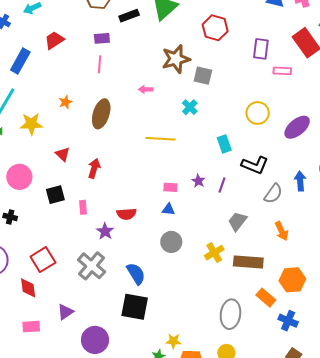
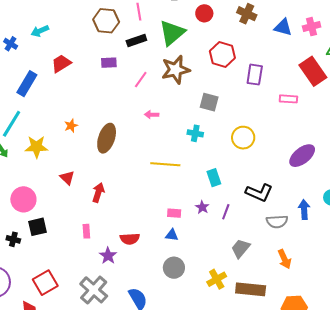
purple rectangle: (261, 49) -> (255, 75), moved
brown star: (176, 59) -> (176, 70), moved
pink line: (100, 64) -> (141, 80), moved, turned 30
cyan cross: (190, 107) -> (195, 133), turned -35
yellow circle: (258, 113) -> (243, 138), moved
cyan rectangle: (224, 144) -> (214, 178), moved
gray semicircle: (273, 194) -> (277, 222), turned 50
black square: (55, 195) -> (38, 227), moved

